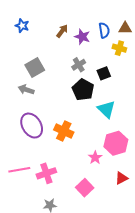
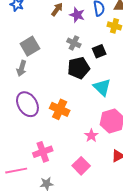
gray cross: (79, 65) -> (74, 43), turned -32
gray arrow: (26, 90) -> (22, 68), turned -91
black pentagon: (83, 90) -> (79, 68), turned 30
pink line: (19, 170) -> (16, 171), moved

